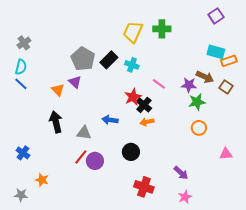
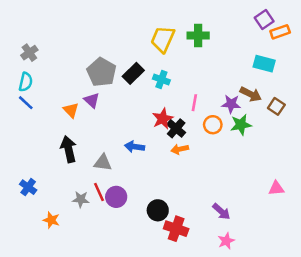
orange rectangle: (229, 61) -> (280, 32), moved
pink line: (159, 84) -> (194, 103), turned 64
orange circle: (199, 128) -> (213, 125), moved
black circle: (131, 152) -> (158, 210), moved
red line: (81, 157) -> (99, 192), turned -63
gray star: (21, 195) -> (81, 199), moved

